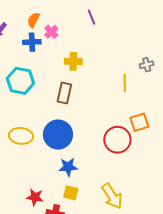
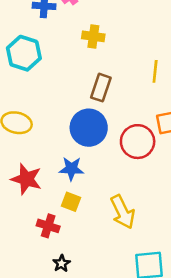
brown rectangle: (64, 93) -> (101, 88), moved
blue circle: (58, 135) -> (89, 128), moved
red star: (35, 197) -> (26, 179), moved, size x1.4

